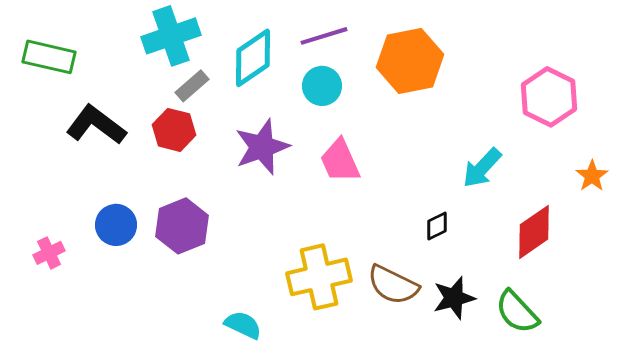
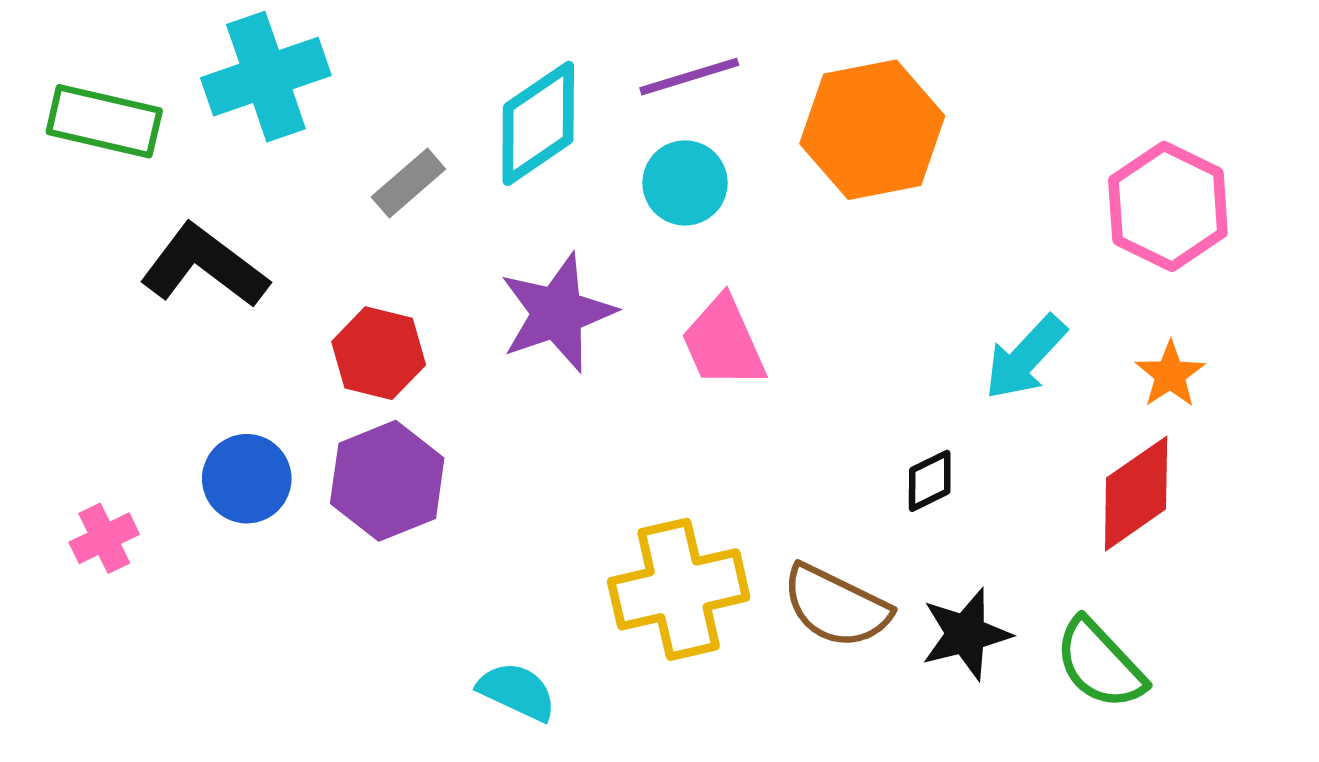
cyan cross: (171, 36) -> (266, 77), moved
red hexagon: (174, 130) -> (379, 353), moved
orange star: (592, 176) -> (1170, 374), moved

